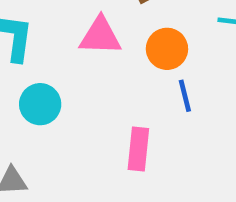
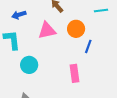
blue line: (185, 96) -> (88, 46), turned 48

